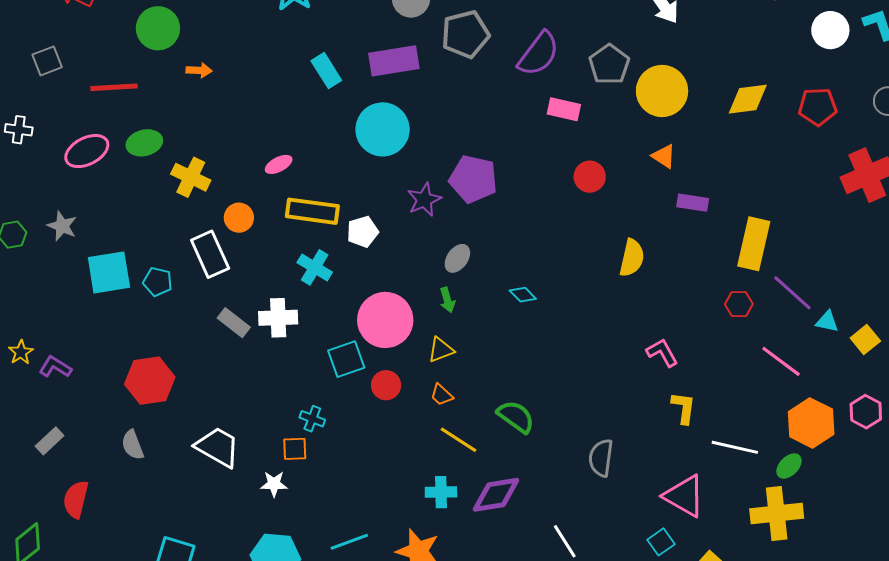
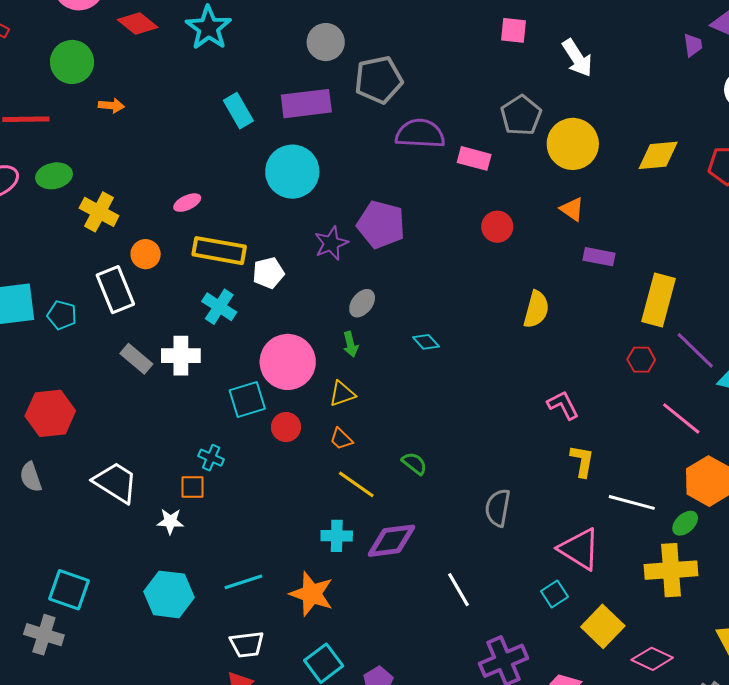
purple semicircle: (539, 54) -> (420, 134), moved, turned -126
green semicircle: (516, 417) -> (414, 463), size x0.7

